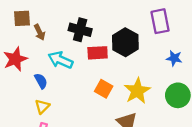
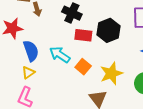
cyan arrow: (61, 60) -> (60, 55), moved
blue semicircle: (41, 81) -> (31, 51), size x1.5

